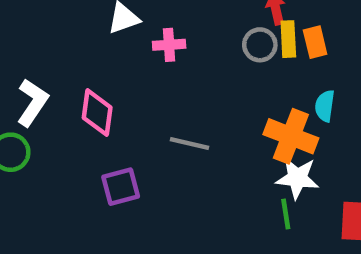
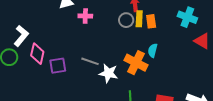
pink diamond: (97, 113) -> (37, 54), moved
white star: (297, 178) -> (108, 73), moved
purple square: (121, 187) -> (58, 66), moved

